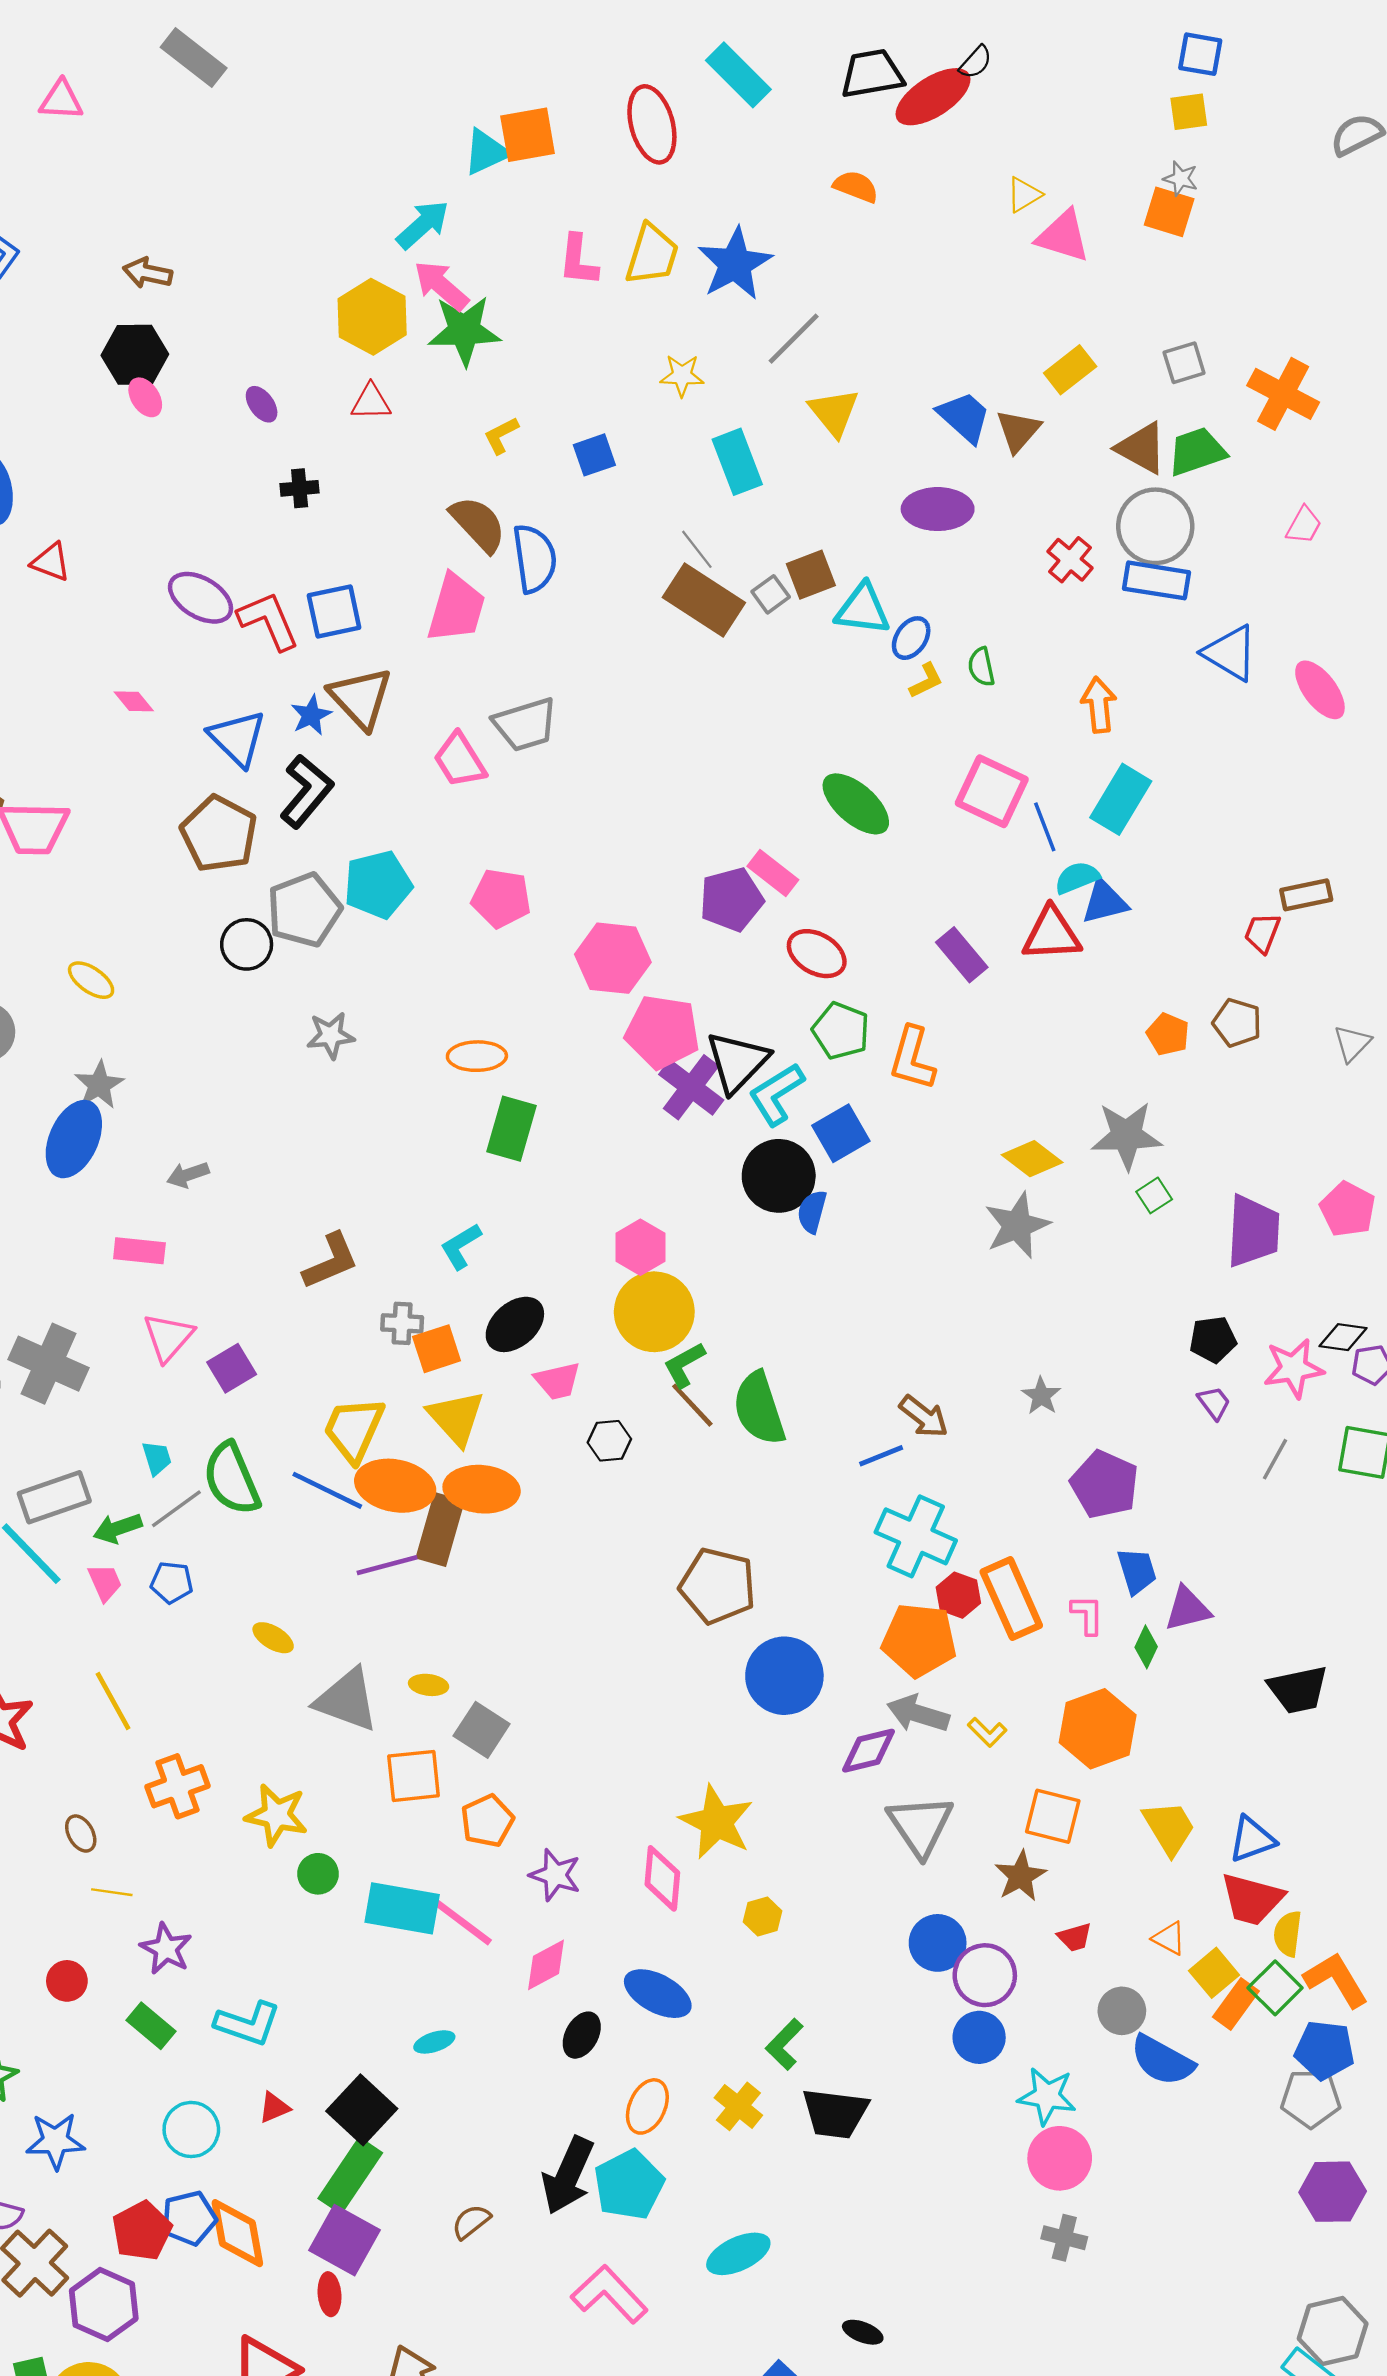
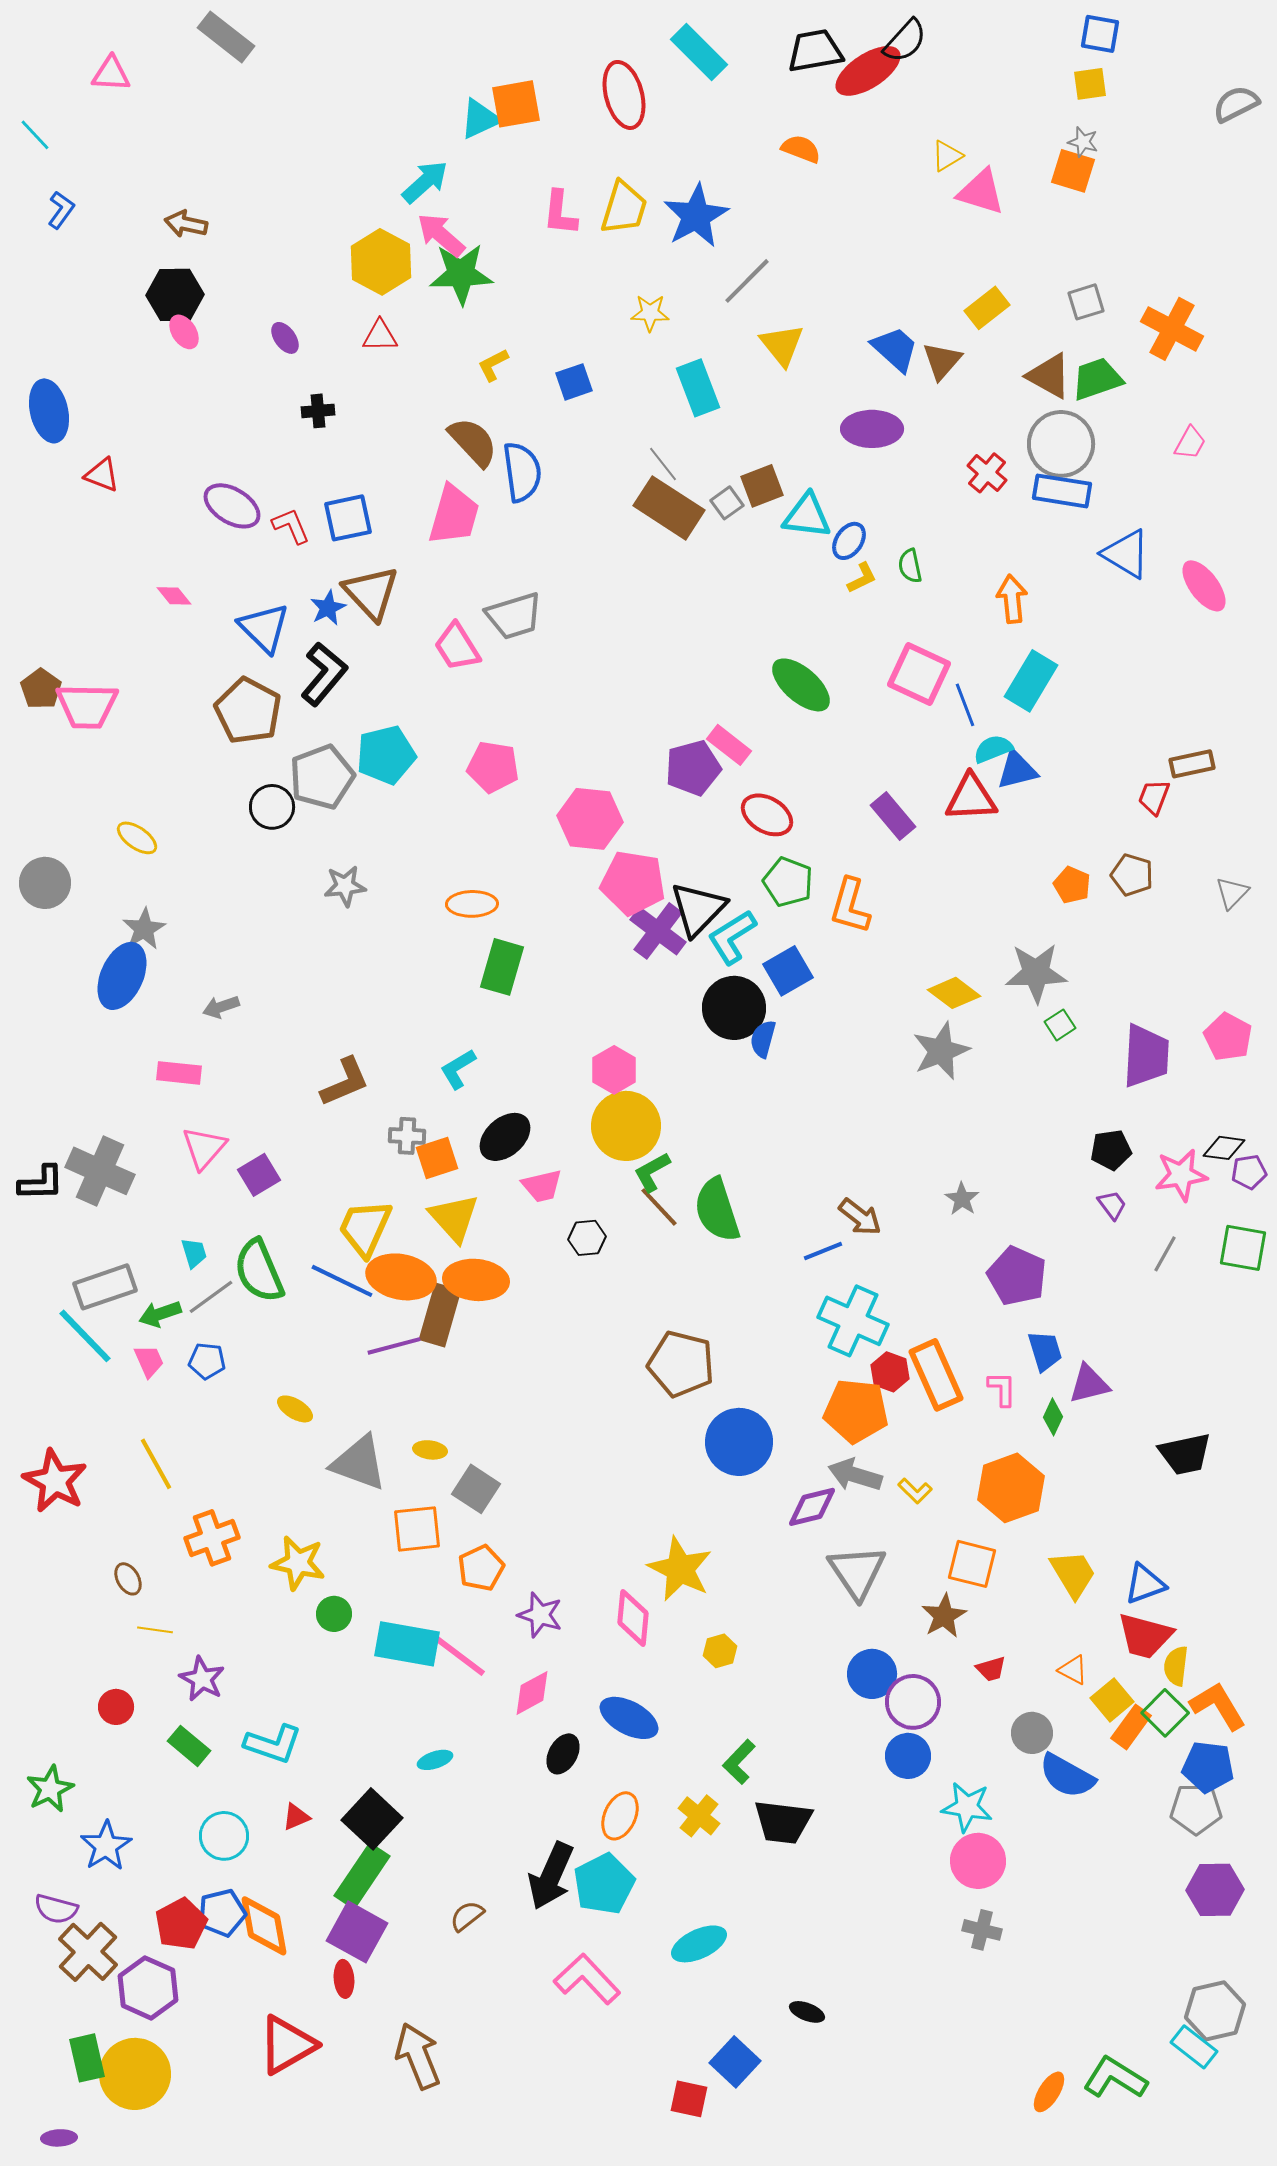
black semicircle: (976, 62) -> (905, 41), size x1.5
red L-shape: (268, 621) -> (291, 526), size x0.7
blue star: (55, 2141) -> (106, 1846), turned -30

